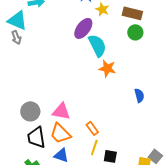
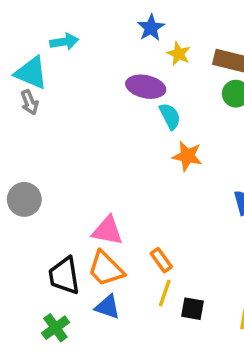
purple ellipse: (83, 28) -> (146, 87), turned 65
cyan semicircle: (97, 45) -> (170, 116), size x0.7
gray circle: (30, 111) -> (24, 199), moved

